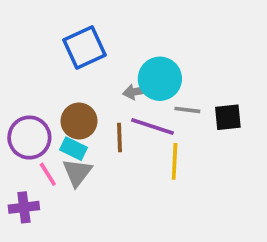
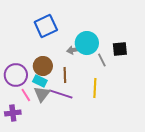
gray line: (187, 110) -> (102, 60), turned 56
black square: (228, 117) -> (120, 49), moved
purple line: (153, 127) -> (61, 94), moved

